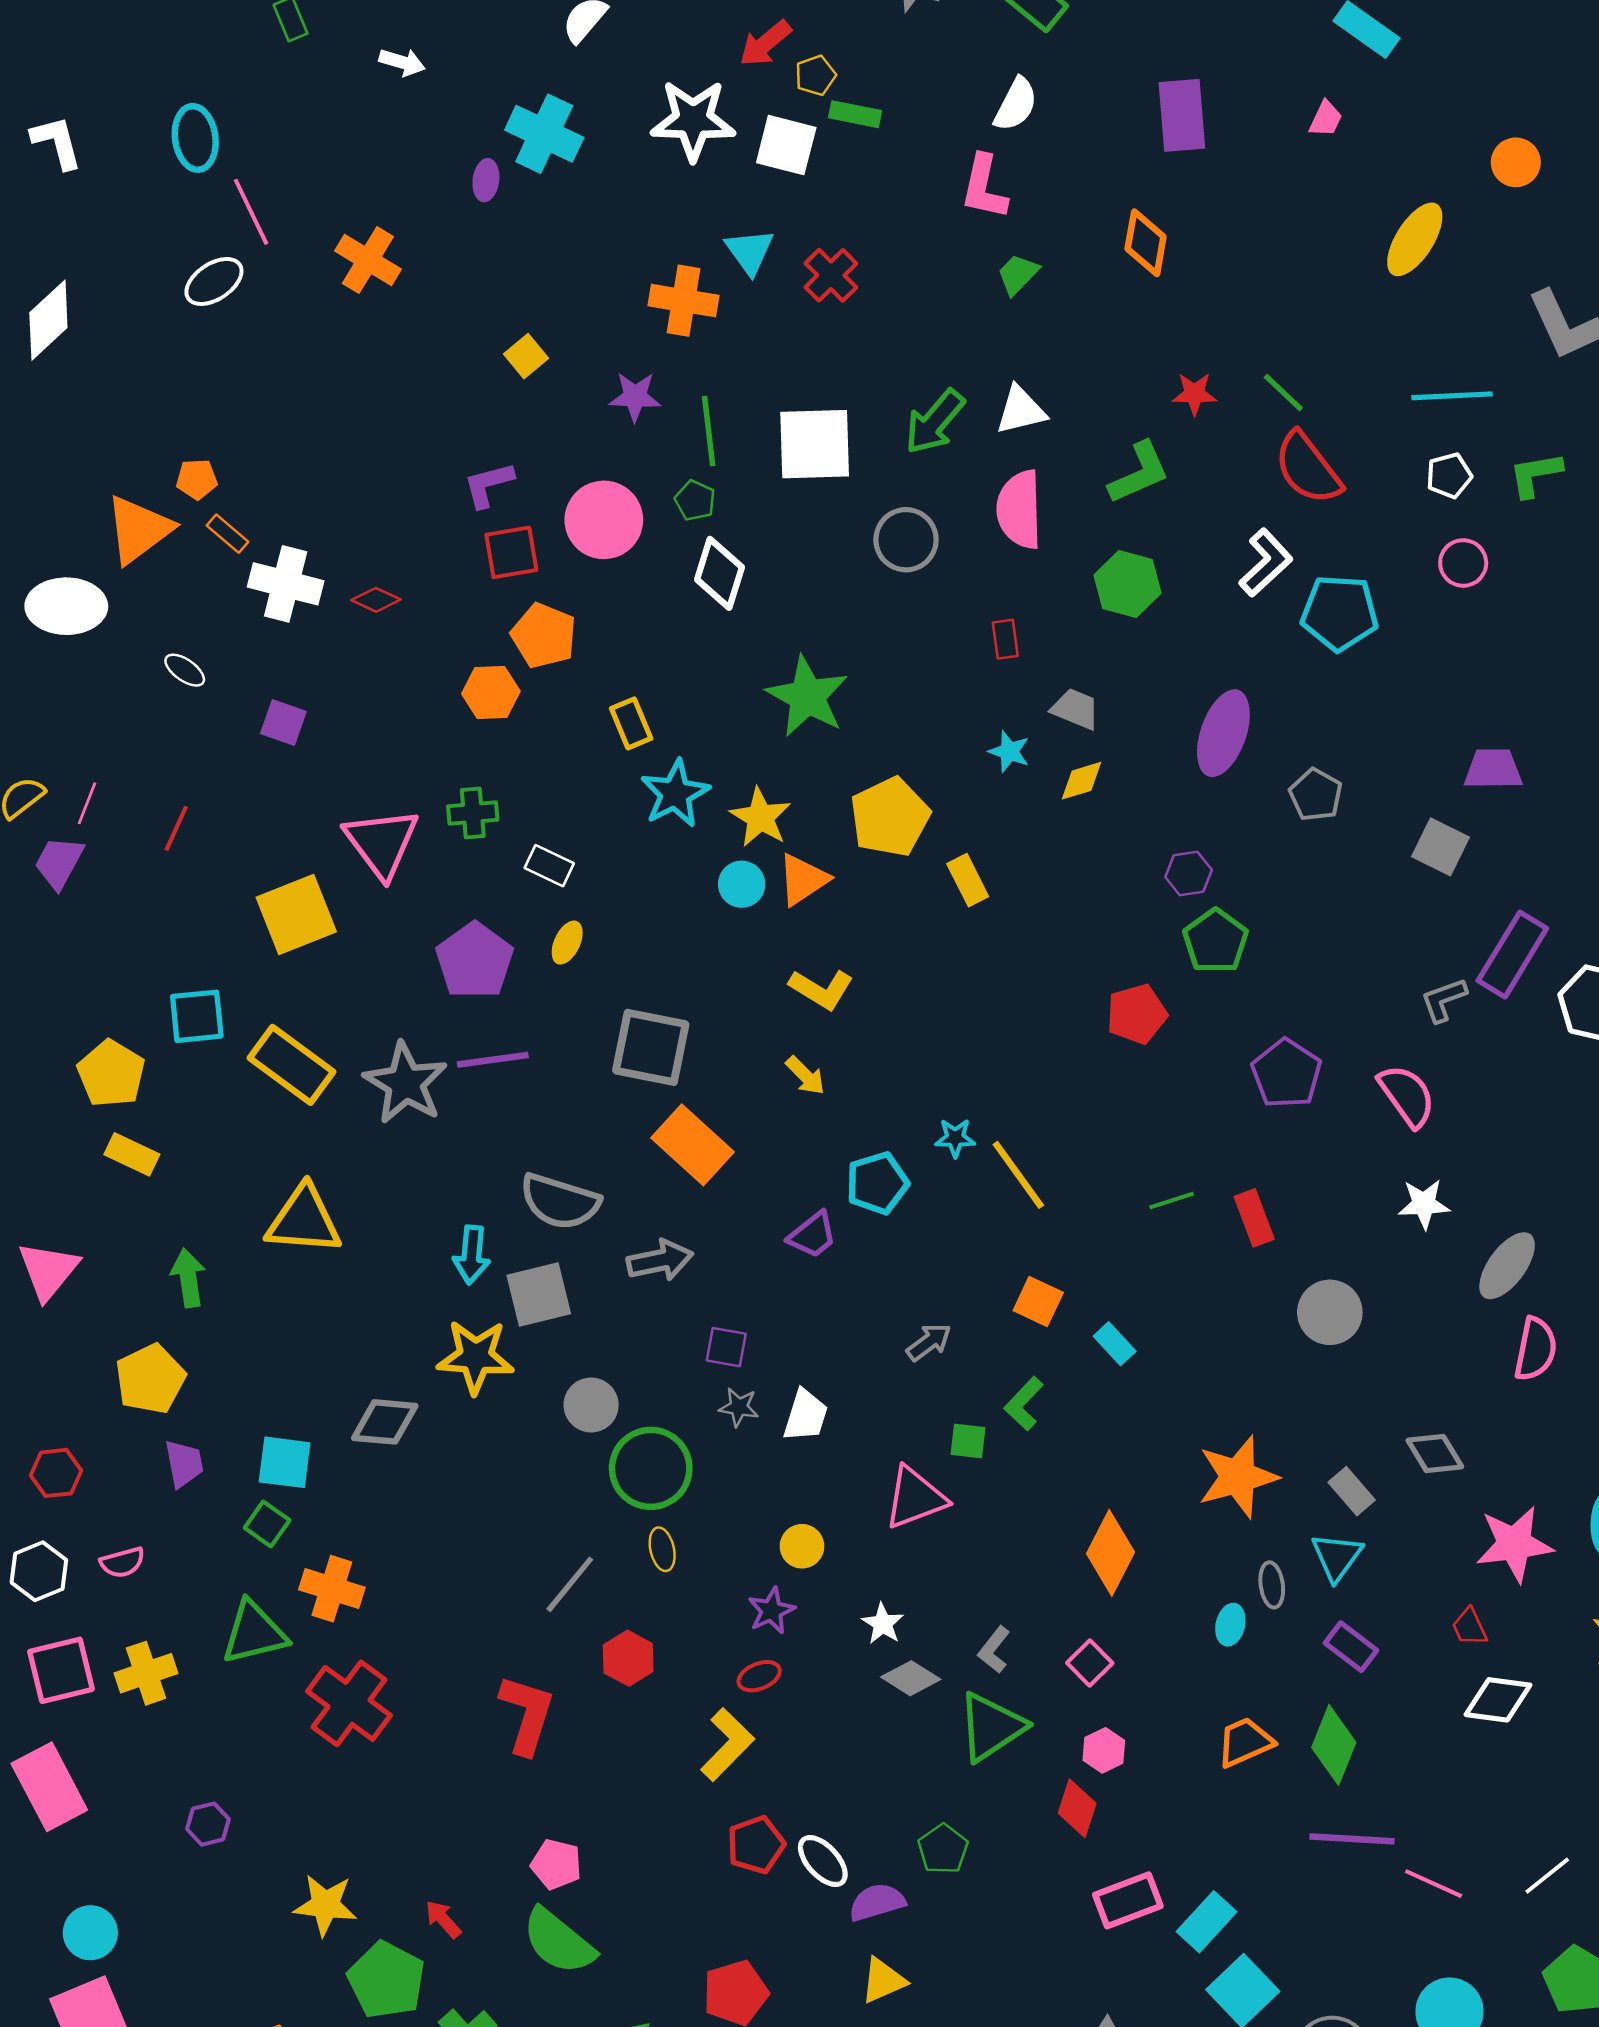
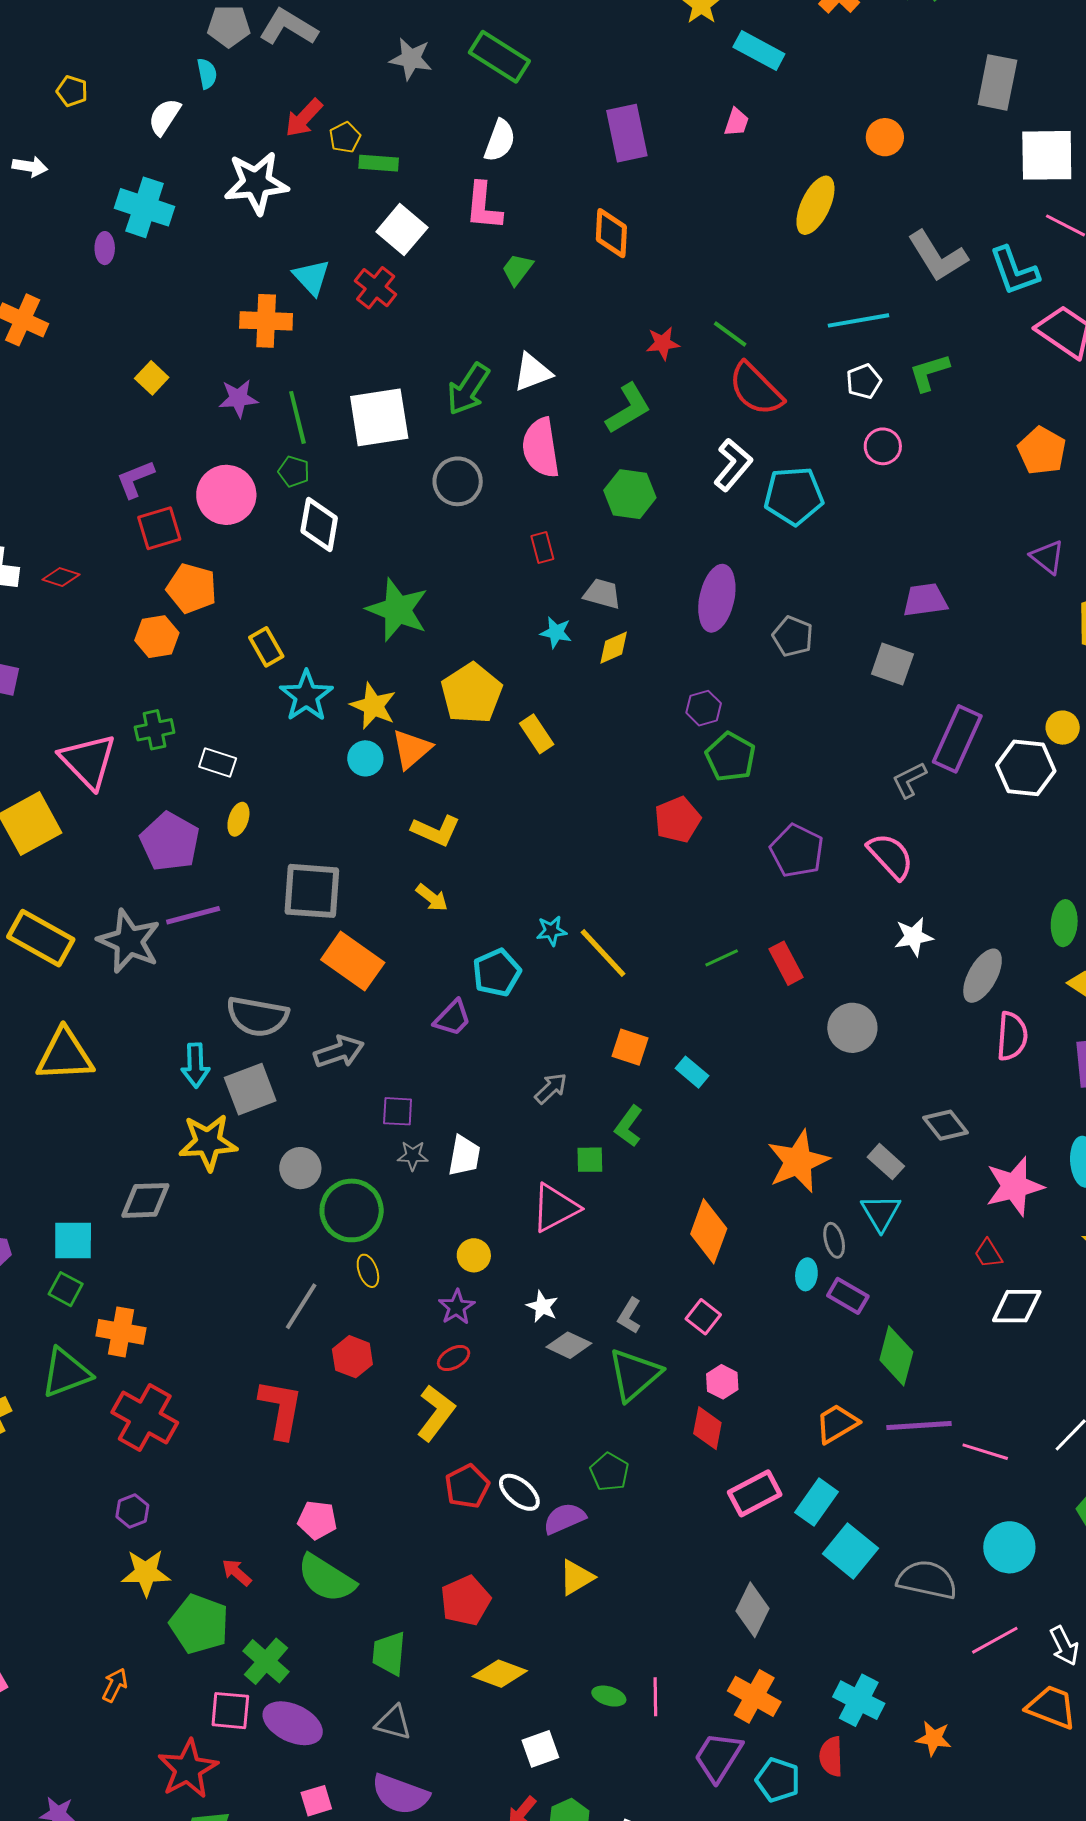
white square: (786, 145) -> (402, 230), moved, turned 33
purple rectangle: (1351, 1647) -> (848, 1296), moved
orange trapezoid: (1245, 1742) -> (837, 1424), moved
purple hexagon: (208, 1824) -> (132, 1511), moved

